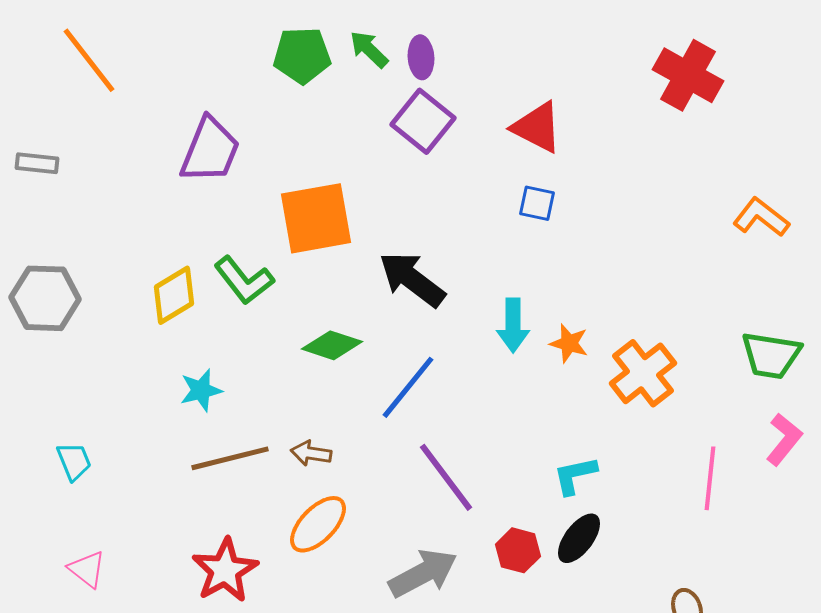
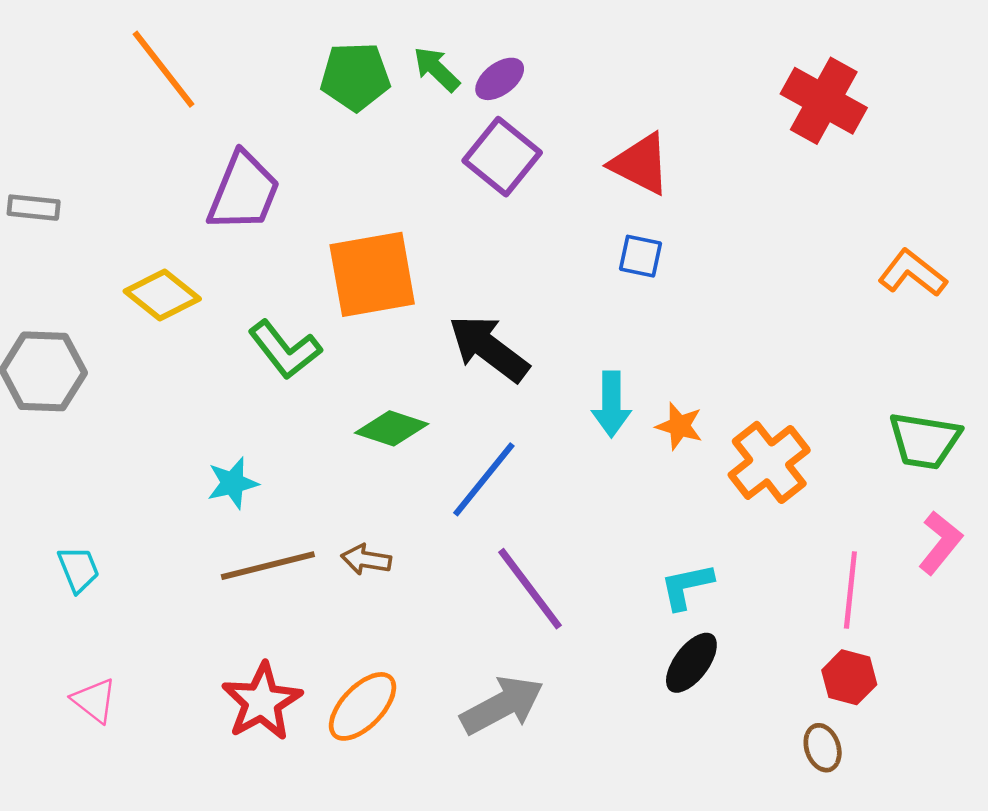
purple ellipse: (421, 57) -> (500, 79), turned 57
orange line: (89, 60) -> (163, 69), moved
yellow diamond: (174, 295) -> (162, 295), moved, turned 70
orange ellipse: (318, 524) -> (363, 706), moved
red hexagon: (518, 550) -> (849, 677), moved

